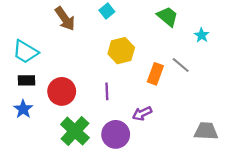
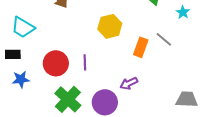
black rectangle: (26, 80) -> (13, 54), moved
purple line: (107, 91) -> (85, 62), moved
blue star: (23, 109) -> (21, 79), turned 30

